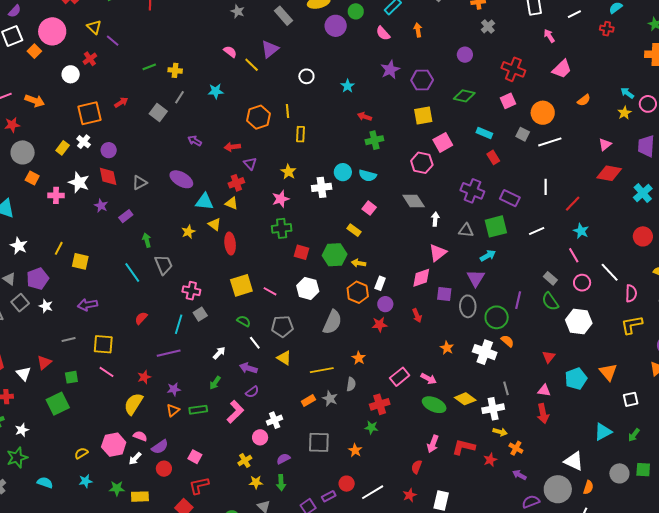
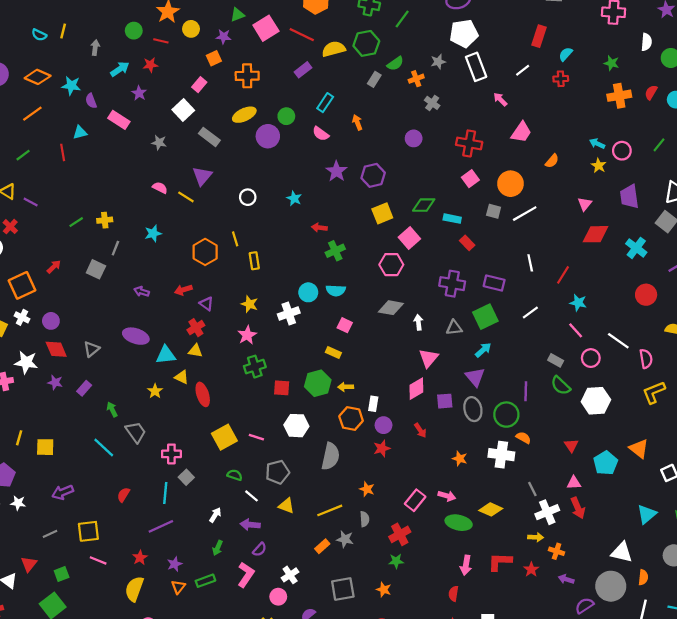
green diamond: (464, 96) -> (424, 205), moved
gray diamond: (414, 201) -> (391, 308), turned -35
white cross: (493, 409) -> (547, 512), moved

